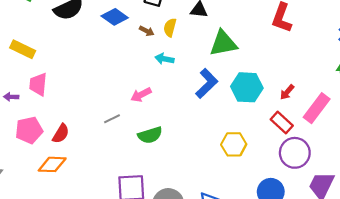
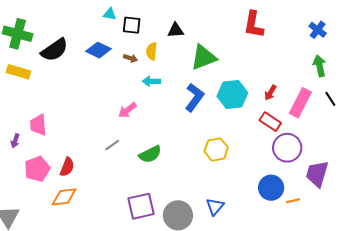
yellow rectangle: (23, 49) -> (18, 72), moved
pink arrow: (141, 95) -> (127, 110), moved
purple arrow: (11, 97) -> (15, 141), turned -64
yellow hexagon: (234, 144) -> (216, 149), moved

